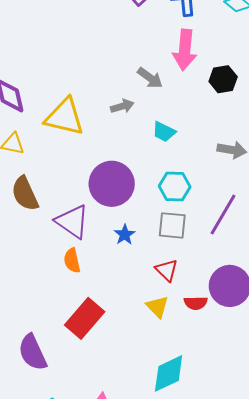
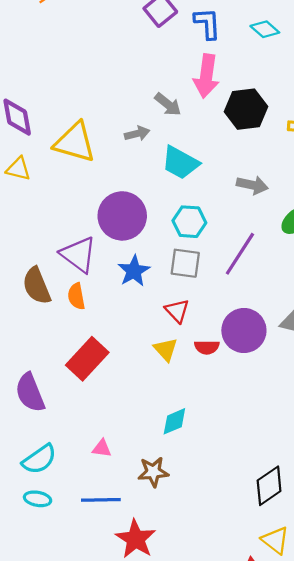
black hexagon: (223, 79) -> (246, 109), size x1.4
cyan trapezoid: (164, 132) -> (180, 163), size x1.5
brown semicircle: (25, 194) -> (37, 286), moved
blue star: (125, 235) -> (134, 271), size x1.4
cyan diamond: (169, 373) -> (174, 421), size x0.7

